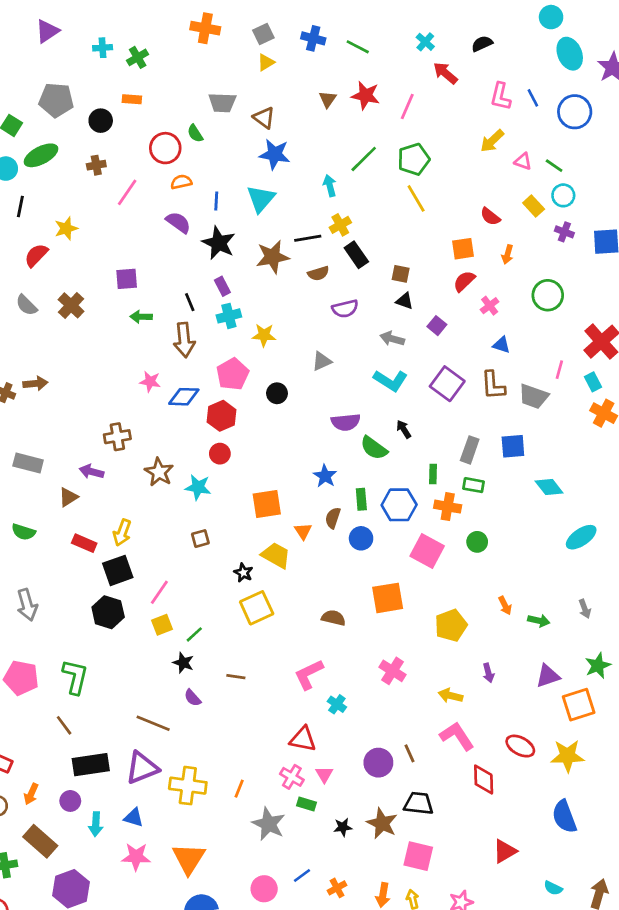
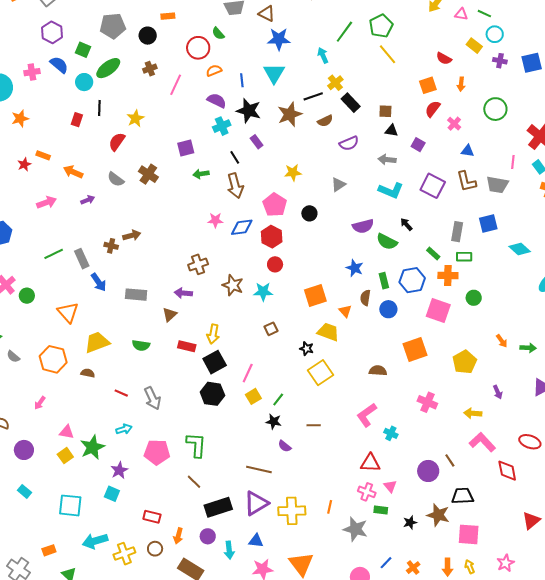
cyan cross: (229, 316) -> (222, 126), moved
green rectangle: (433, 474) -> (433, 254), turned -40

